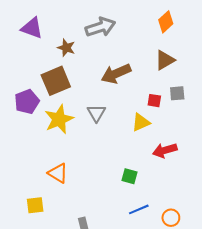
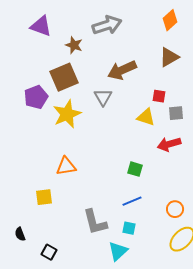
gray square: (177, 93) -> (176, 113), moved
gray triangle: (96, 113) -> (103, 97), moved
yellow triangle: (141, 122) -> (146, 117), turned 42
orange triangle: (58, 173) -> (66, 166), turned -40
blue line: (139, 209) -> (132, 201), moved

